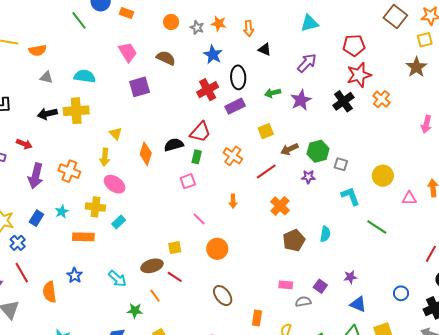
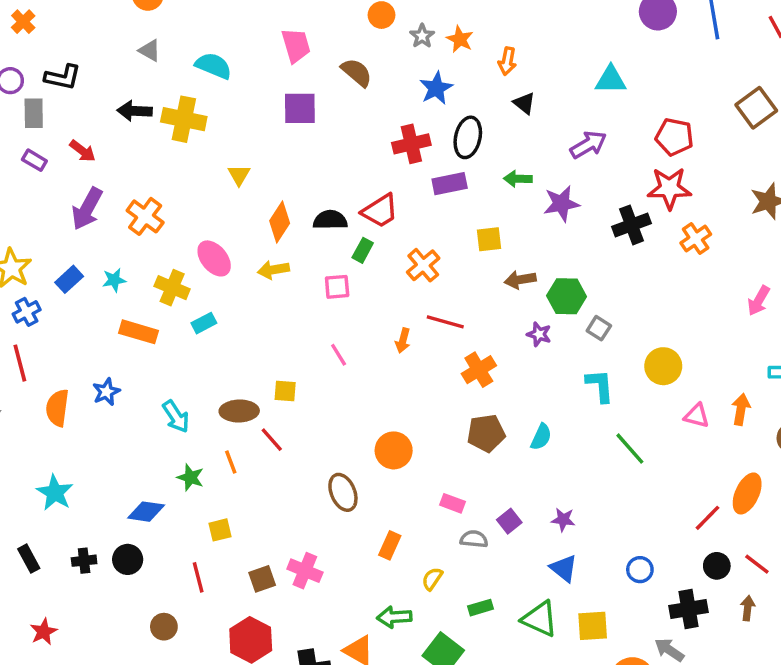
yellow arrow: (105, 157) -> (273, 270), moved, turned 60
red line: (266, 171) -> (445, 322), moved, turned 35
orange circle: (217, 249) -> (394, 450), moved

